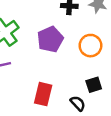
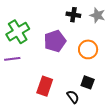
black square: (94, 85) -> (88, 82), turned 32

